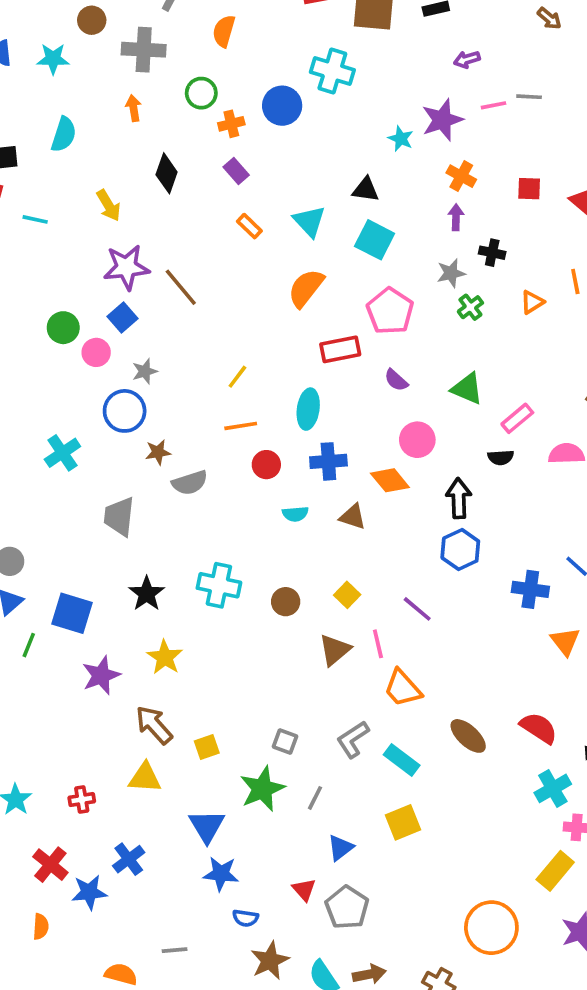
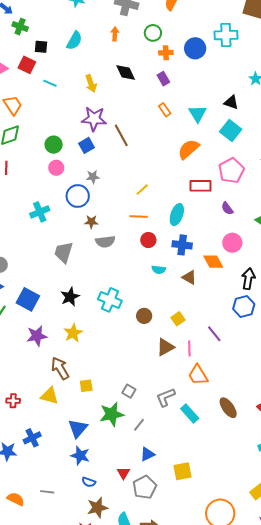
cyan cross: (332, 71) -> (226, 35), turned -30
black diamond: (167, 173) -> (126, 72), turned -55
pink circle: (96, 352) -> (56, 168), moved
yellow square: (403, 822) -> (183, 471), moved

